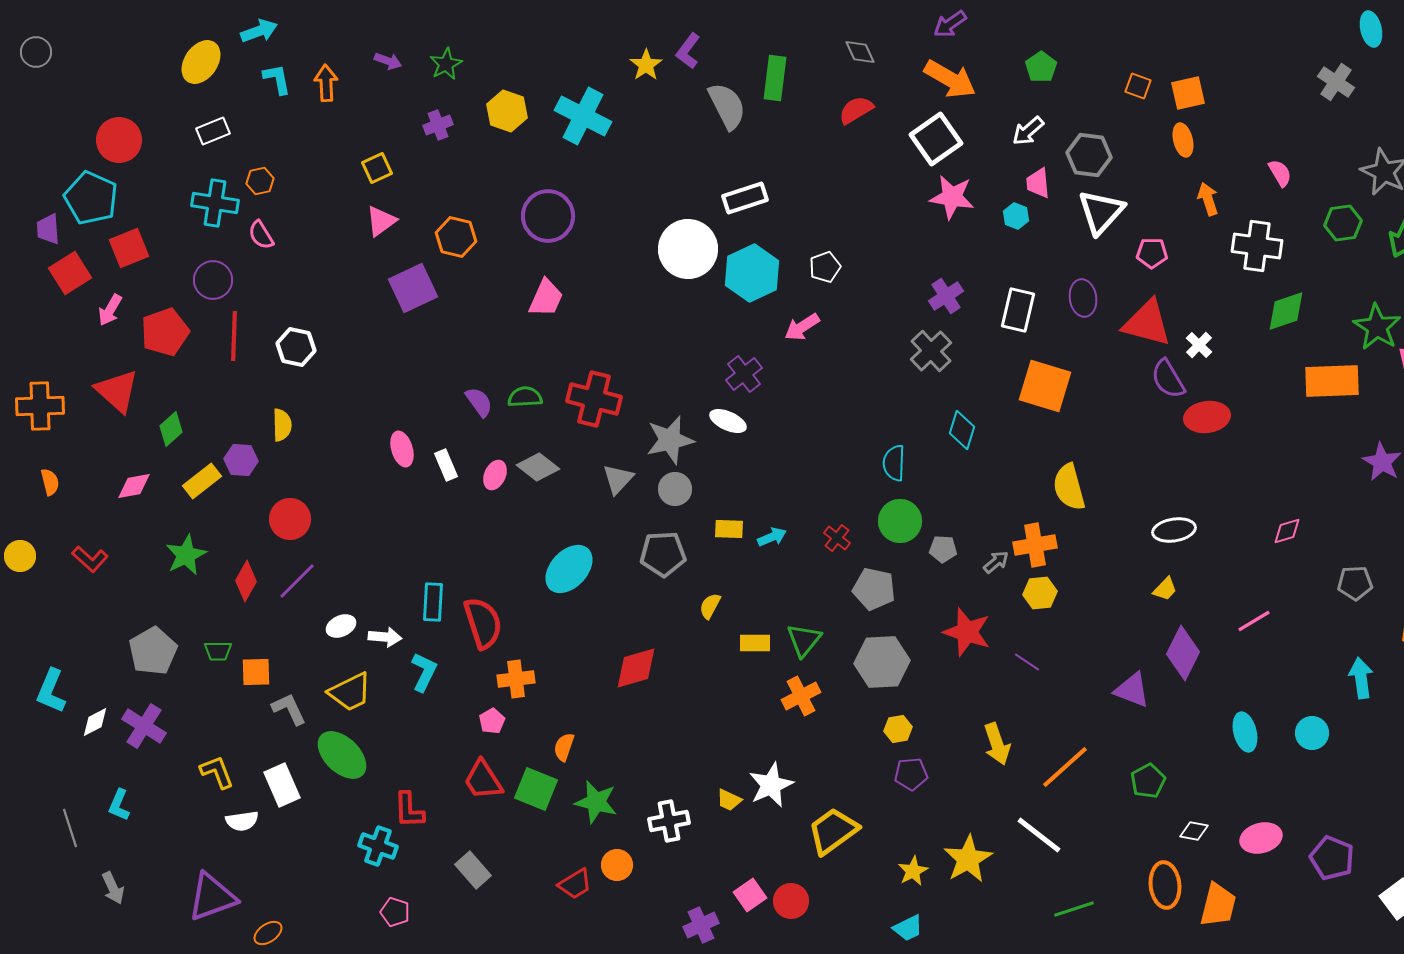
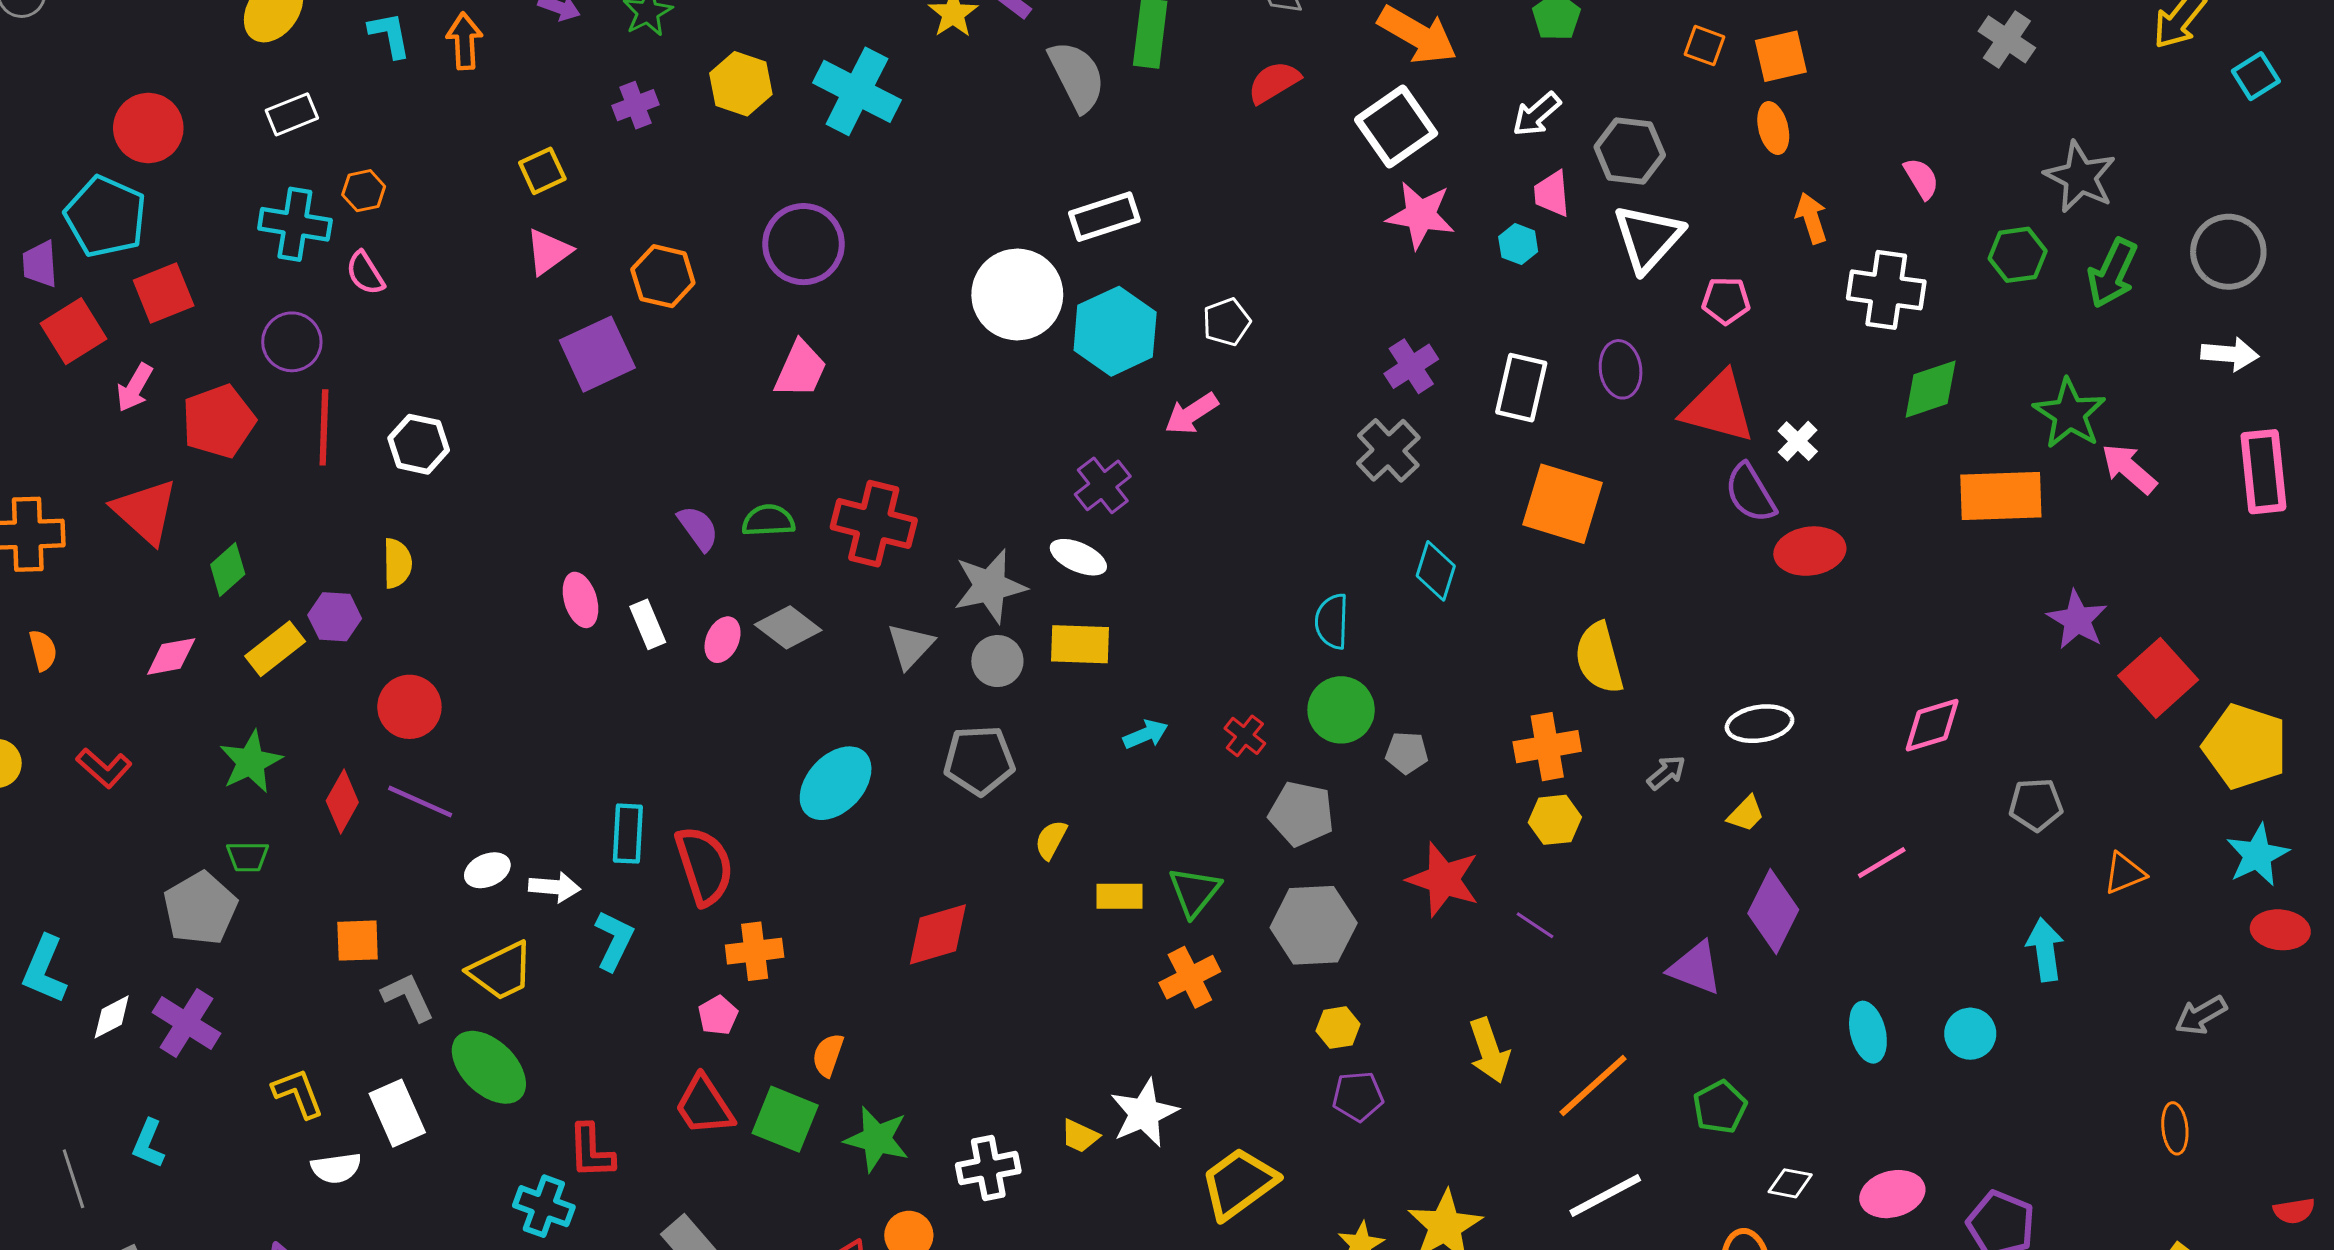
yellow rectangle: (729, 529) -> (1080, 644), moved, size x1.4
pink diamond: (1287, 531) -> (1932, 725), size x1.4
gray arrow: (996, 562) -> (1666, 773), moved
purple line: (297, 581) -> (420, 802), turned 69
green trapezoid: (218, 651) -> (248, 857), moved
white line: (1039, 835) -> (1605, 1196), moved, turned -66

